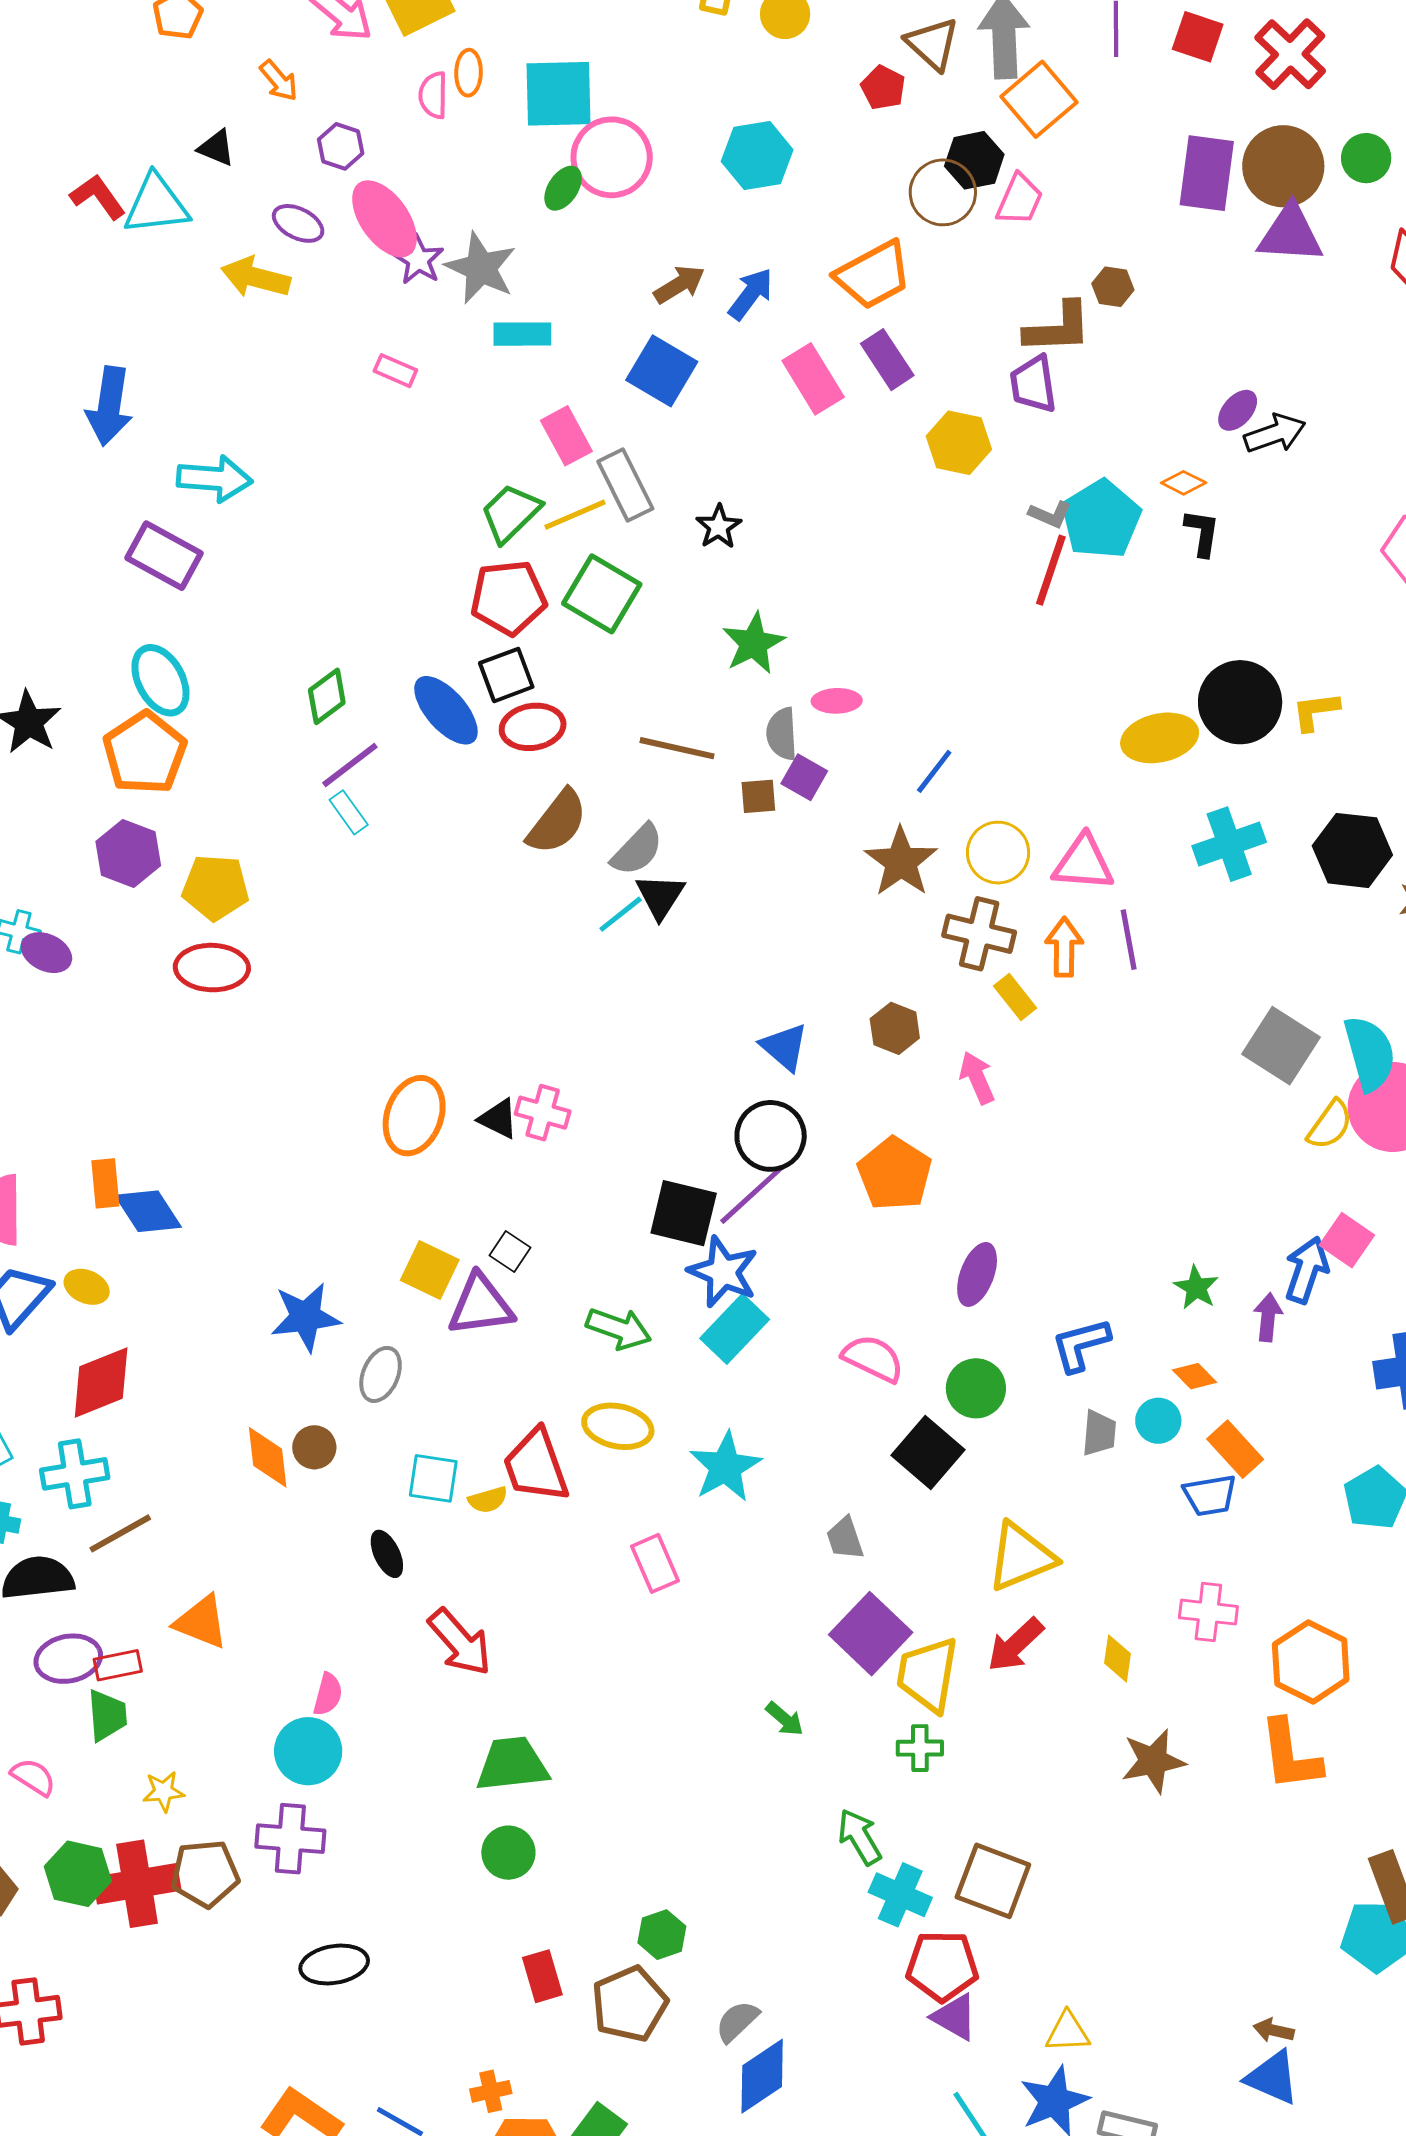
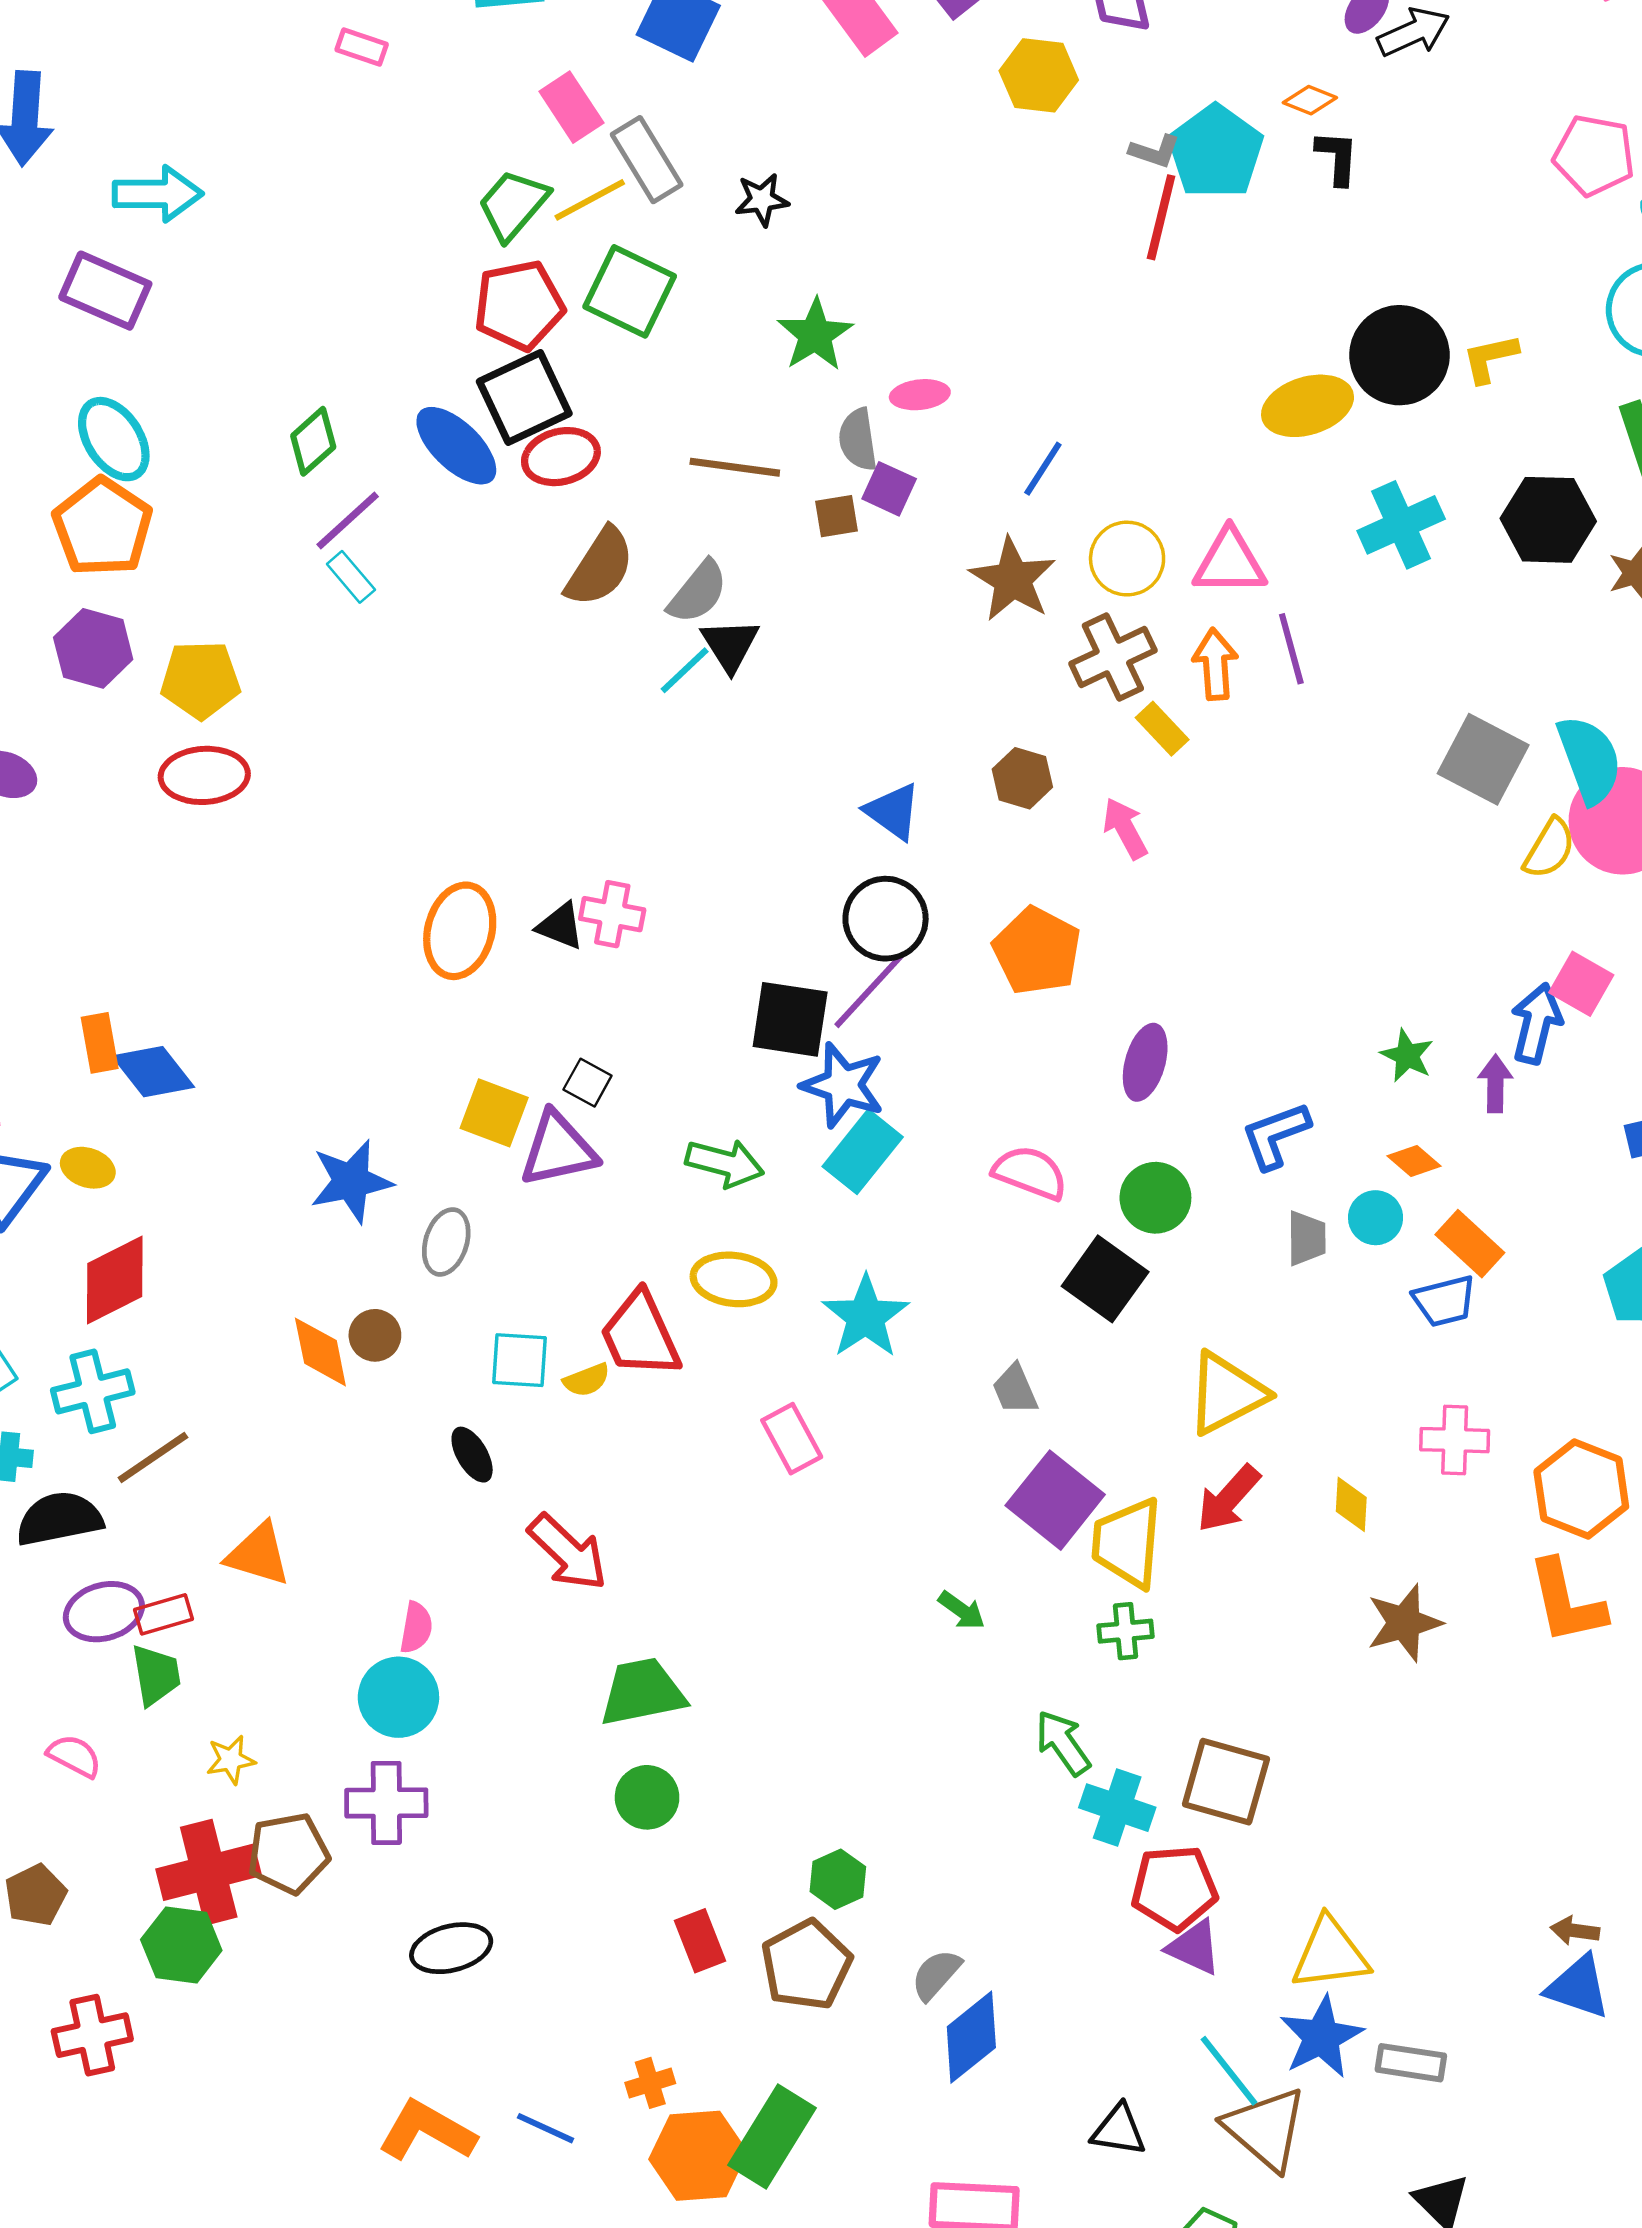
black star: (719, 527) -> (762, 200), turned 30
black square: (506, 675) -> (524, 398), size x1.4
brown cross: (979, 934) -> (1113, 657), turned -34
green hexagon: (78, 1874) -> (181, 1945), moved
yellow triangle: (1068, 2032) -> (1330, 1954), size x1.5

